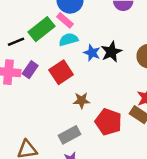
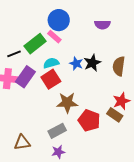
cyan semicircle: (68, 40) -> (51, 63), moved
purple rectangle: (30, 70) -> (25, 77), size x1.5
brown star: (81, 100) -> (67, 103), size x1.5

